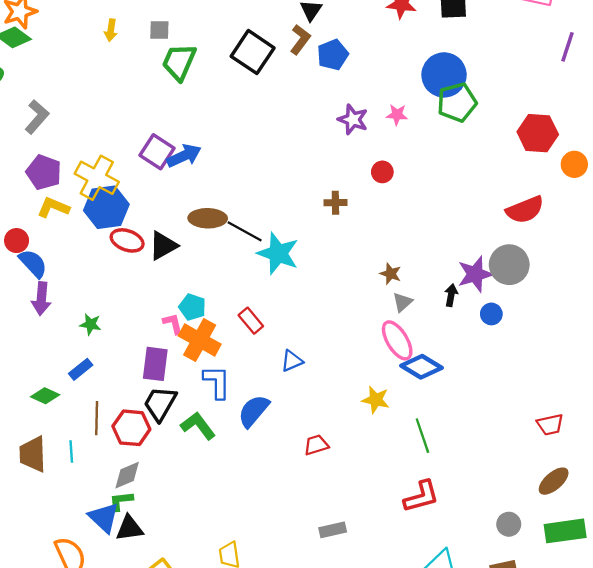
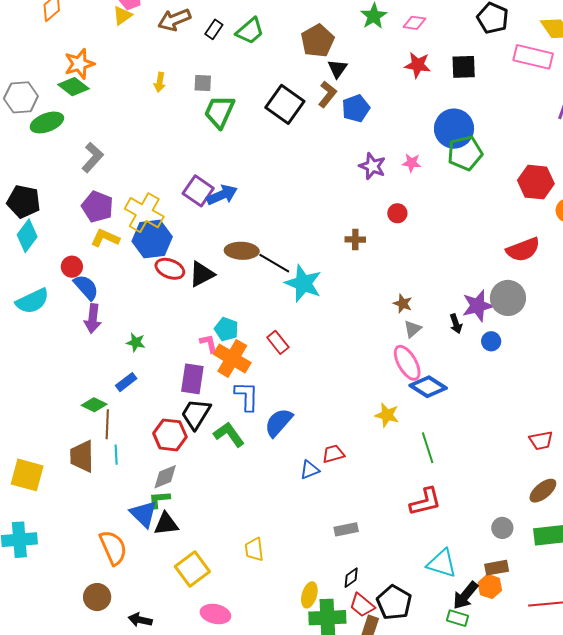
black arrow: (451, 295) -> (456, 324), turned 150
blue triangle: (292, 361) -> (310, 470), moved
brown line: (97, 418) -> (107, 424), moved

